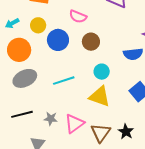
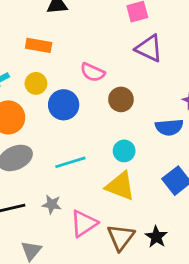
brown circle: (91, 42) -> (121, 99), moved
gray star: (51, 119) -> (52, 204), moved

